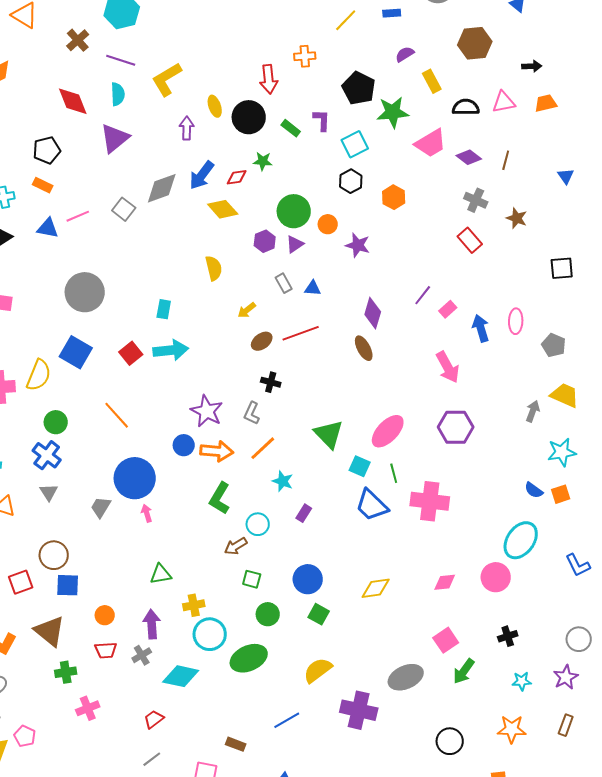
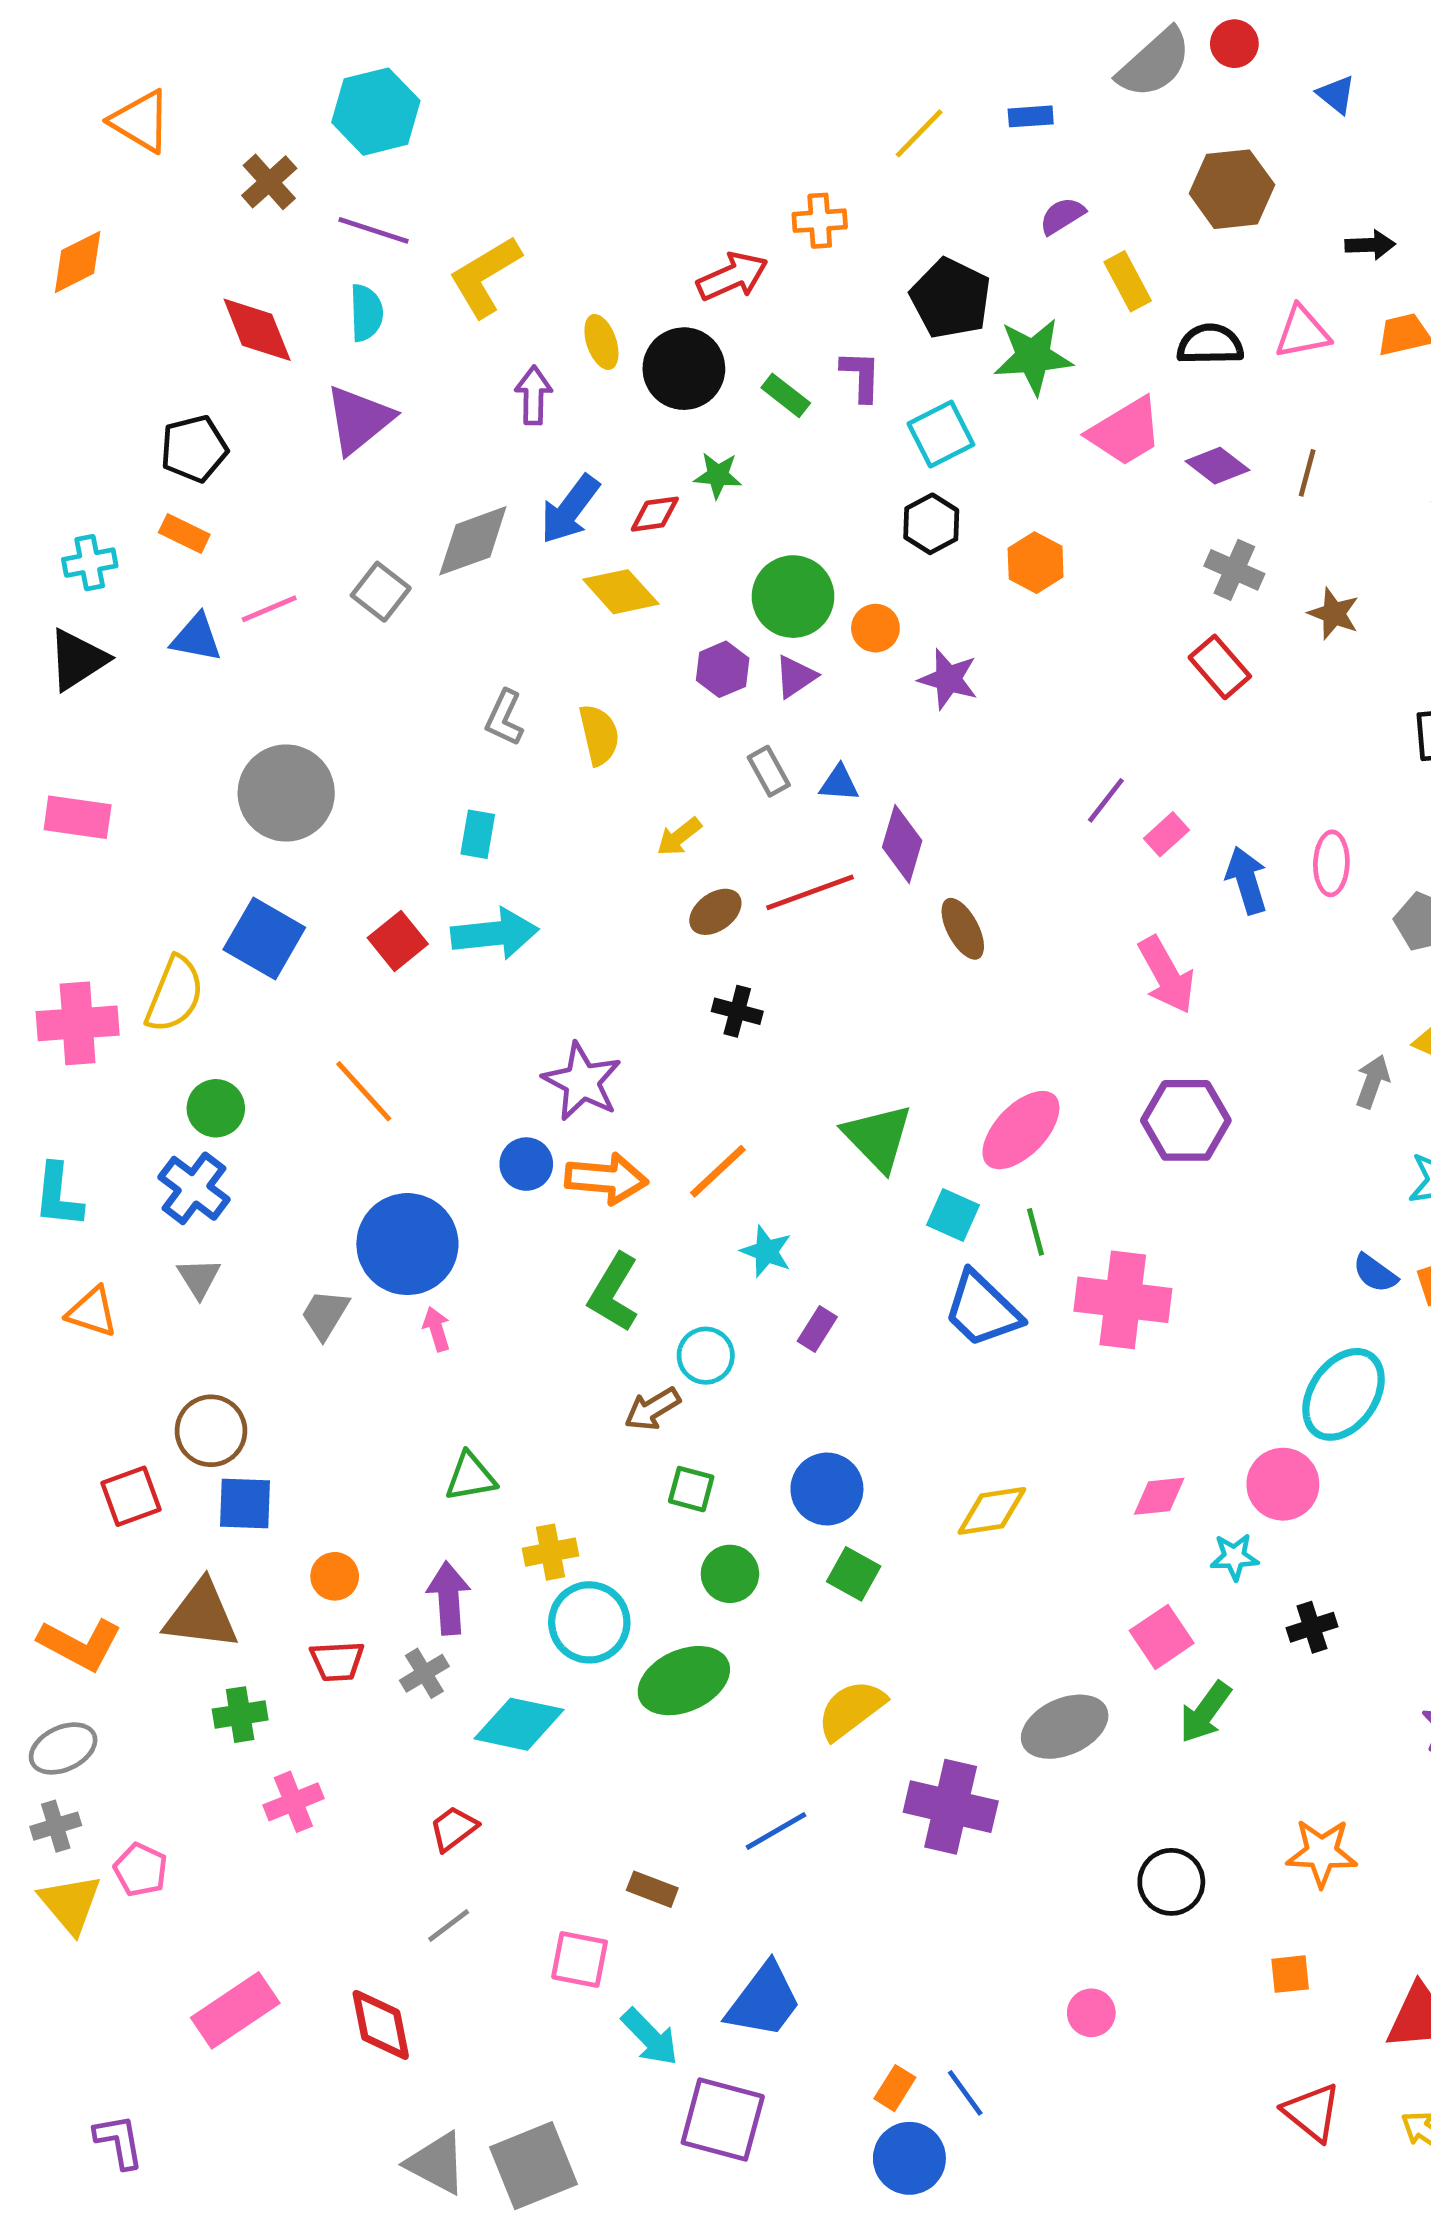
red arrow: (269, 79) -> (732, 276), turned -108
purple diamond: (373, 313) -> (902, 844), moved
gray L-shape: (252, 413) -> (504, 718), moved
brown triangle: (50, 631) -> (201, 1615), turned -32
cyan star: (522, 681) -> (1234, 1557), moved

